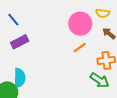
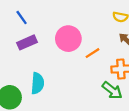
pink circle: (80, 24) -> (68, 39), moved
cyan semicircle: (20, 78) -> (38, 83), moved

